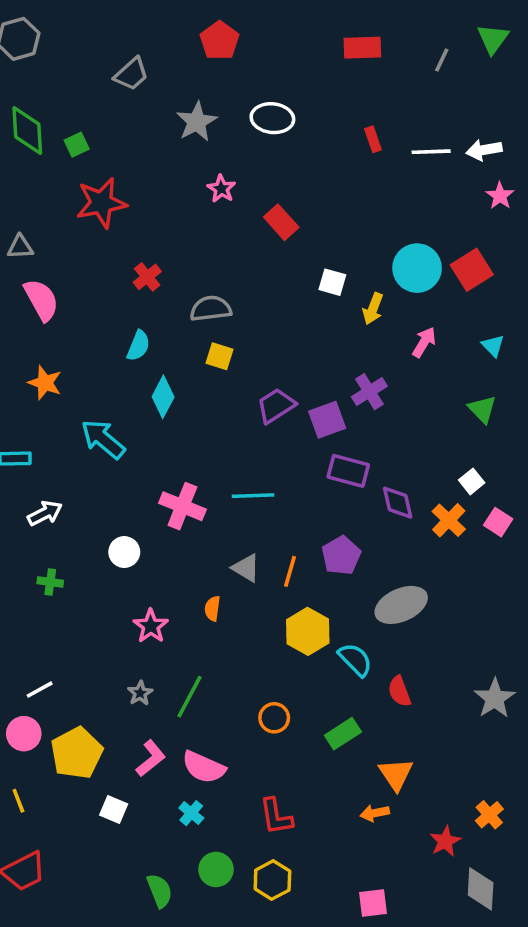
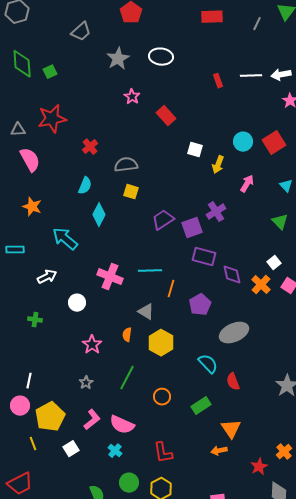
red rectangle: (373, 139) -> (218, 81), moved
red star: (101, 203) -> (52, 119), moved
cyan circle: (417, 268) -> (243, 142), size x0.7
white arrow: (45, 513) -> (47, 277), moved
orange line: (290, 571) -> (171, 289), moved
yellow hexagon: (308, 631) -> (161, 343), moved
white line: (40, 690) -> (29, 381), turned -49
green line: (190, 697) -> (127, 378), moved
yellow line: (18, 801) -> (33, 444), moved
white square: (114, 810) -> (71, 449), turned 35

